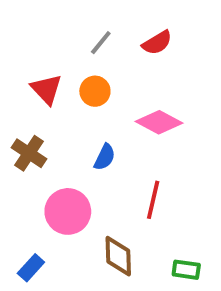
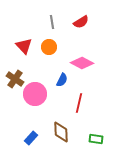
gray line: (101, 43) -> (52, 22), turned -48
blue semicircle: (105, 157) -> (62, 80), moved
pink circle: (68, 211) -> (35, 94), moved
blue rectangle: (31, 268) -> (31, 138), moved

